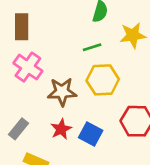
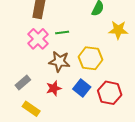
green line: (92, 47) -> (62, 33), moved
blue square: (91, 134) -> (82, 88), moved

